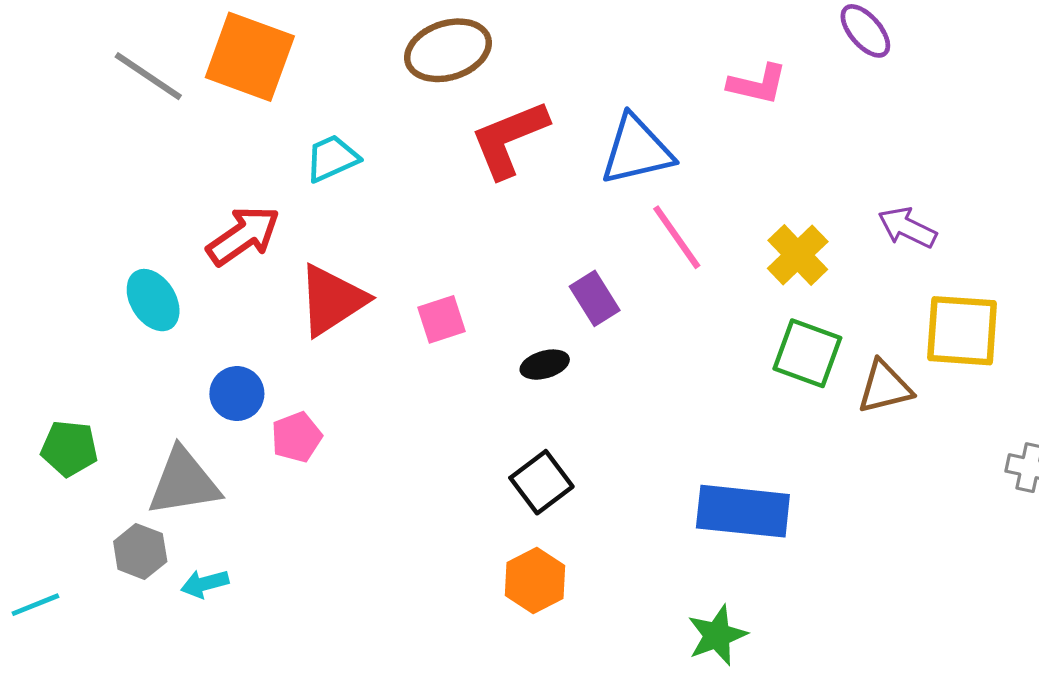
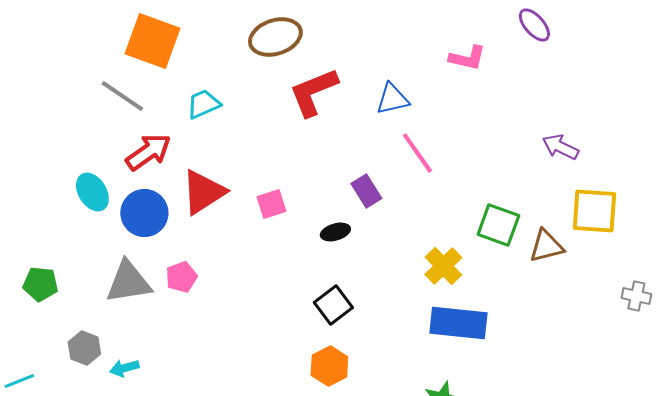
gray line: (148, 76) -> (122, 96), moved
blue triangle: (637, 150) -> (392, 99), size x0.7
yellow cross: (798, 255) -> (443, 266), moved
blue circle: (237, 394) -> (144, 213), moved, size x1.4
gray triangle: (184, 482) -> (128, 282), moved

